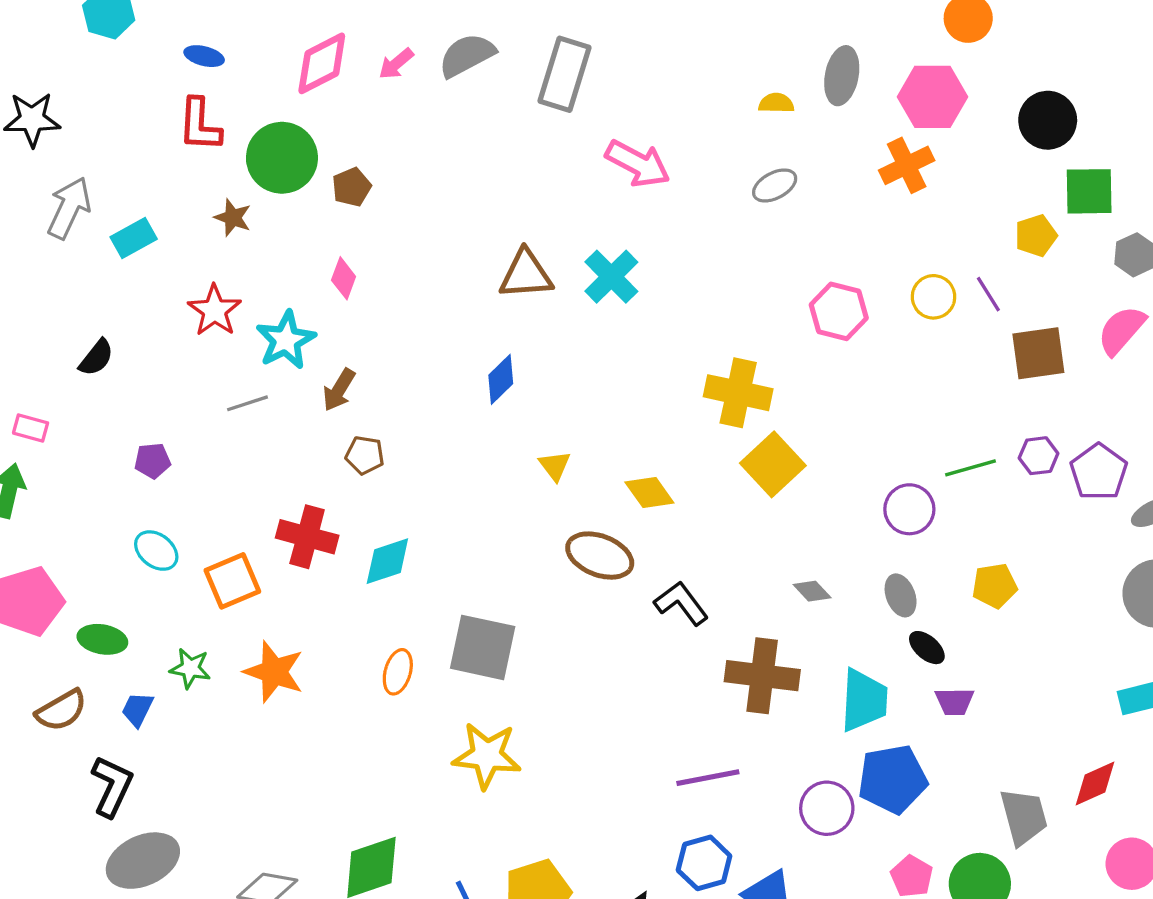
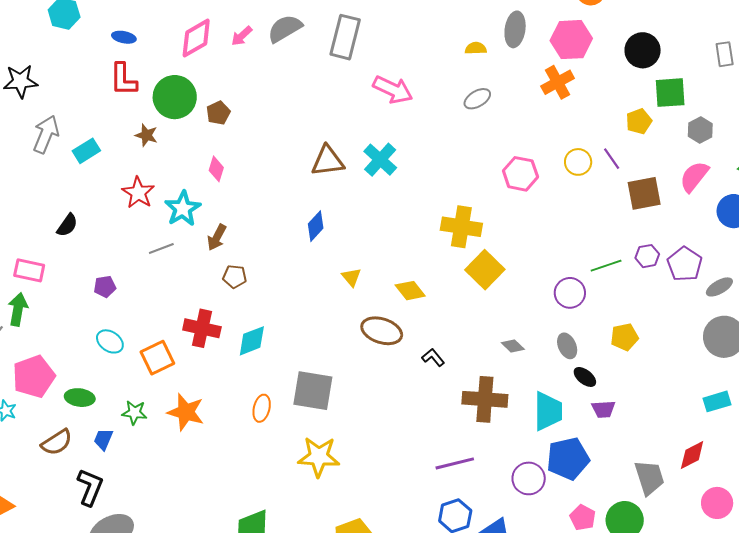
pink rectangle: (31, 428) -> (29, 270), size x1.4
black L-shape: (681, 603) -> (433, 357), size x0.7

